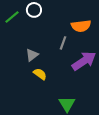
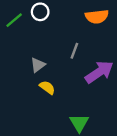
orange semicircle: (81, 26) -> (97, 17), moved

